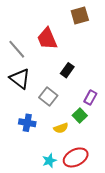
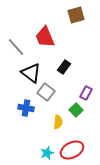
black triangle: (20, 79) -> (31, 73), moved
blue cross: (27, 123) -> (26, 108), moved
yellow semicircle: (61, 128) -> (58, 122), turned -64

